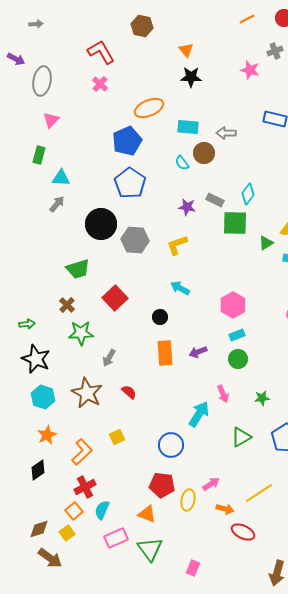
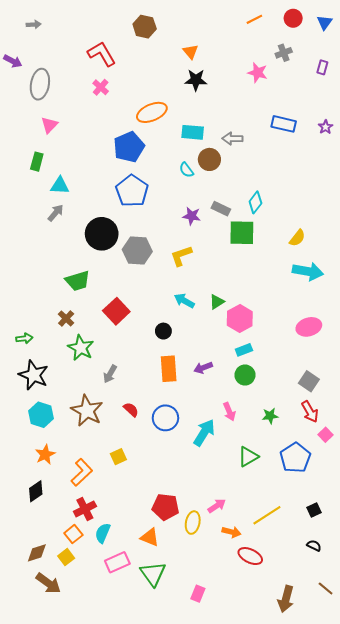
green triangle: (266, 243) -> (217, 302), moved
green star: (81, 333) -> (81, 348), turned 30
blue circle: (171, 445) -> (165, 418), moved

